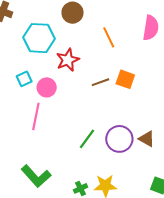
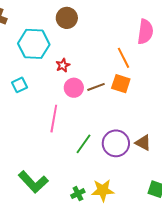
orange line: (109, 37) -> (123, 58), moved
red star: (68, 60) -> (63, 65), size x0.6
pink circle: (47, 87) -> (74, 88), moved
pink line: (36, 116) -> (54, 119), moved

